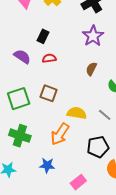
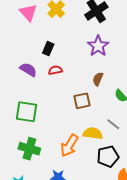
brown square: (49, 93) -> (82, 101), moved, turned -30
green square: (19, 99) -> (26, 112), turned 30
yellow semicircle: (77, 113) -> (93, 133), moved

